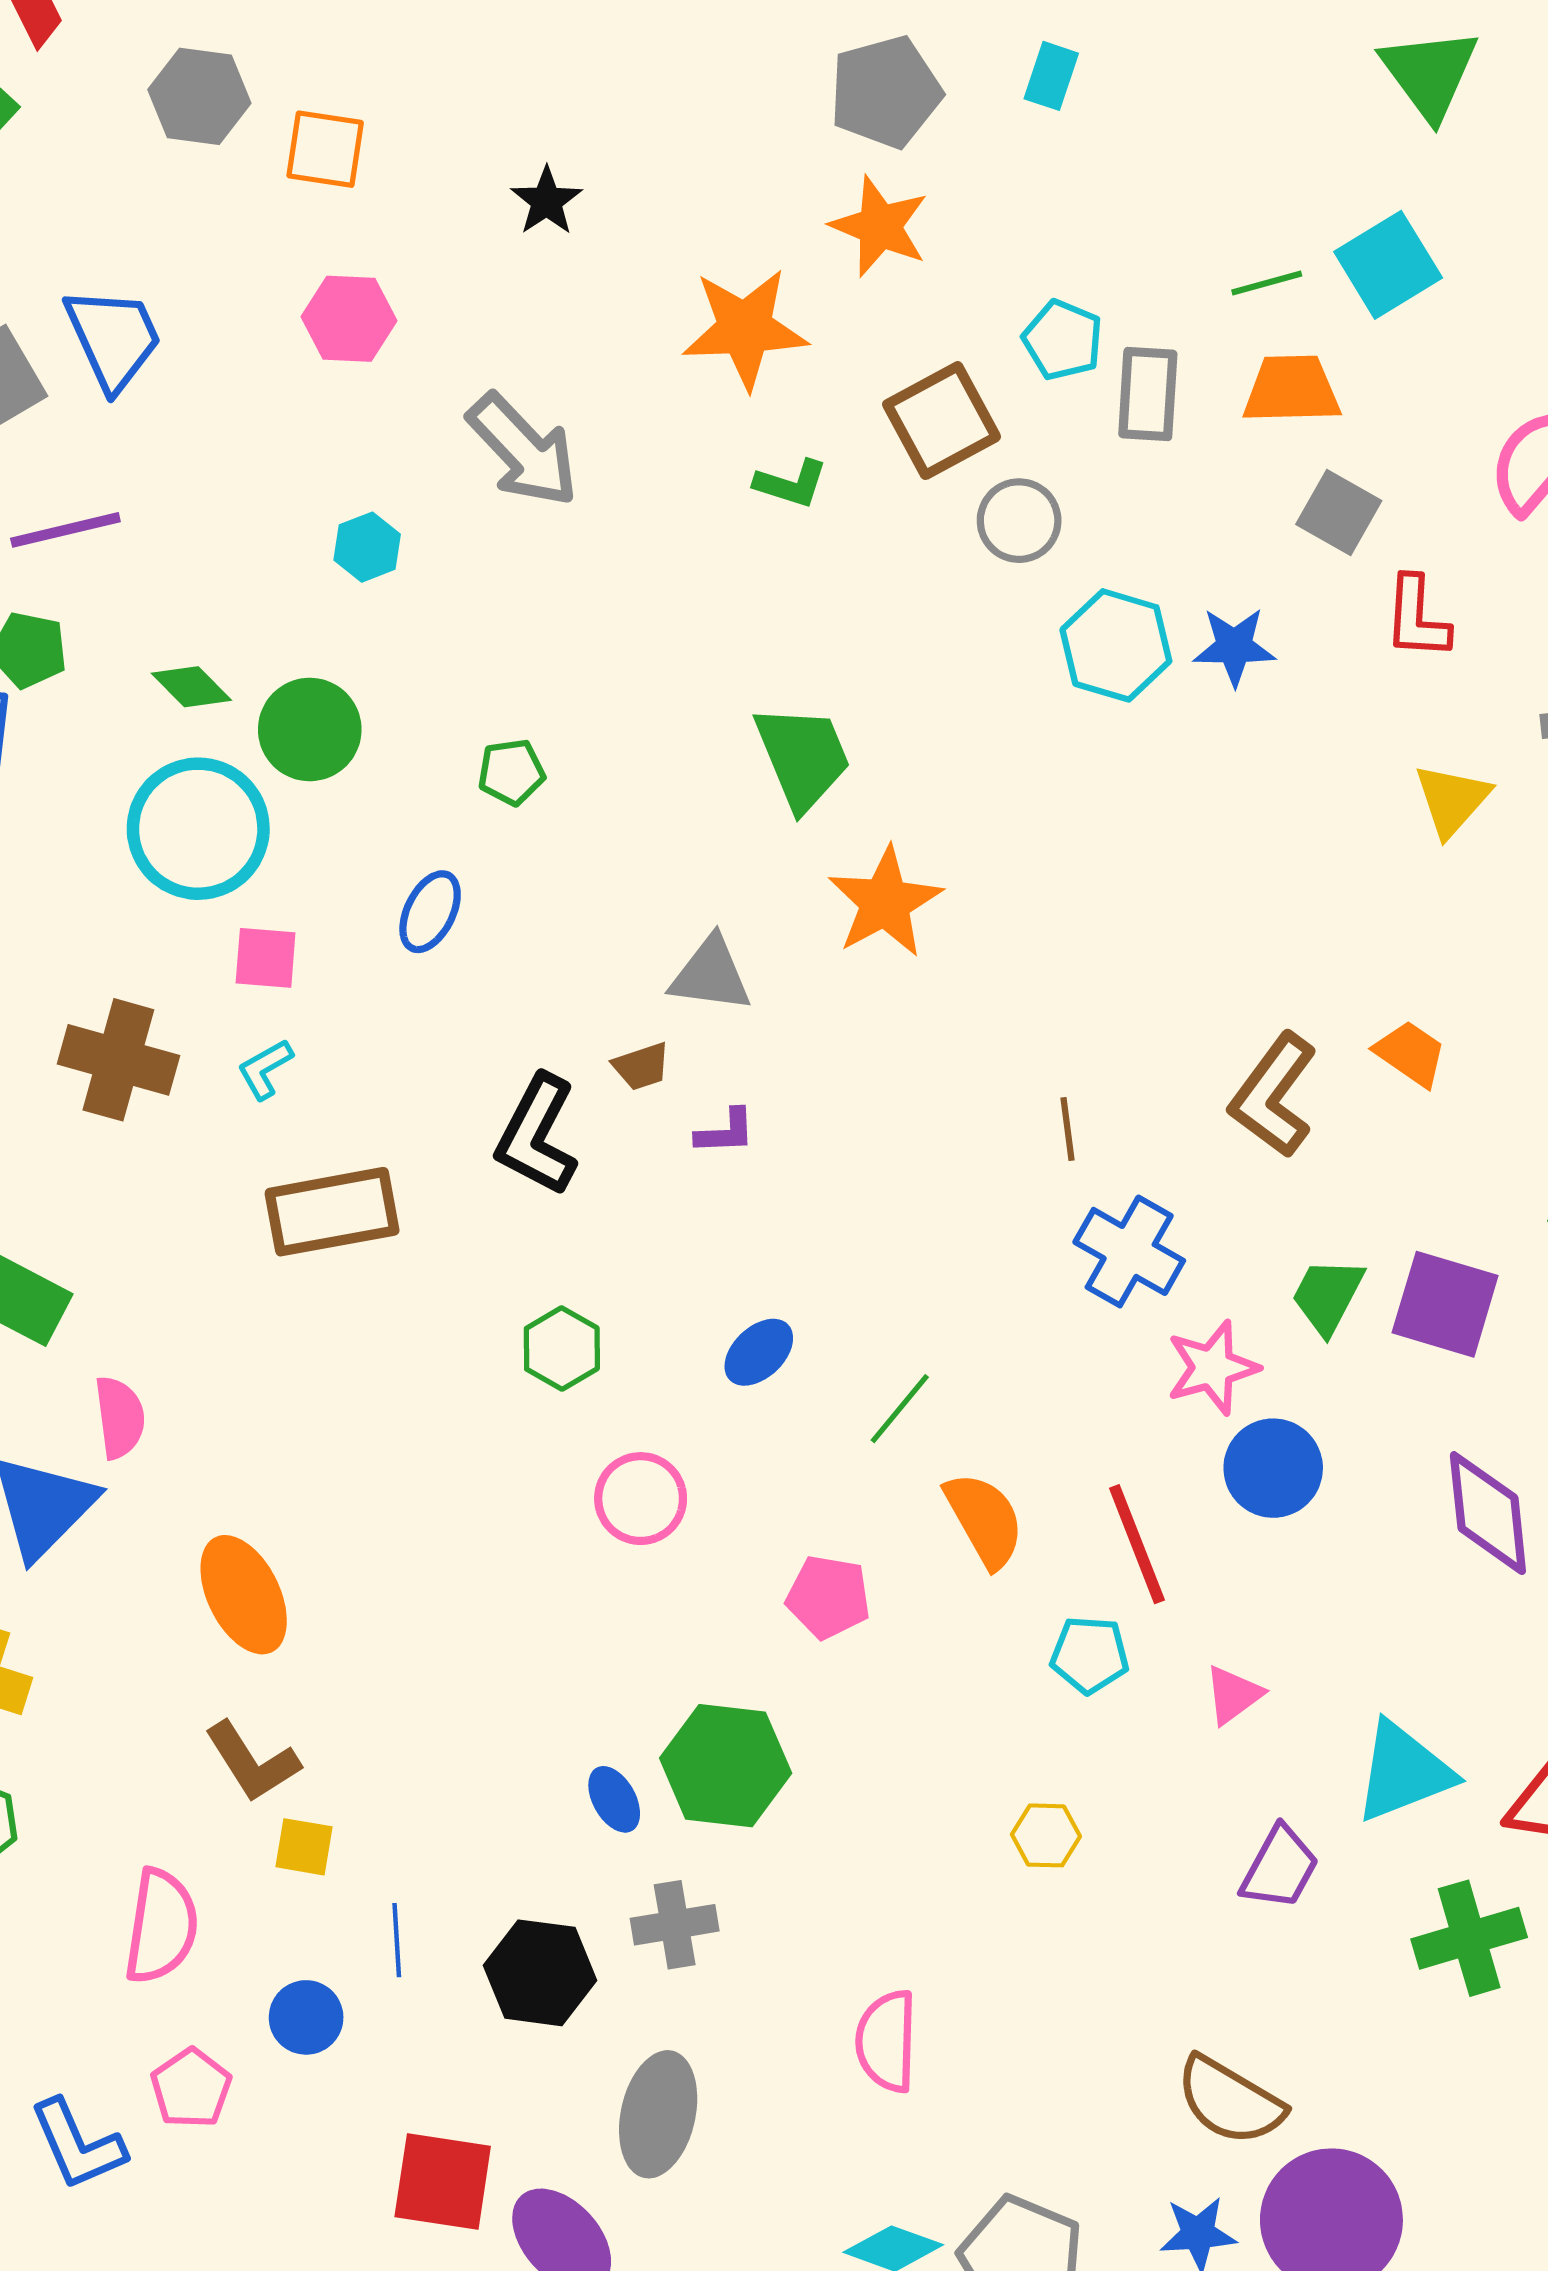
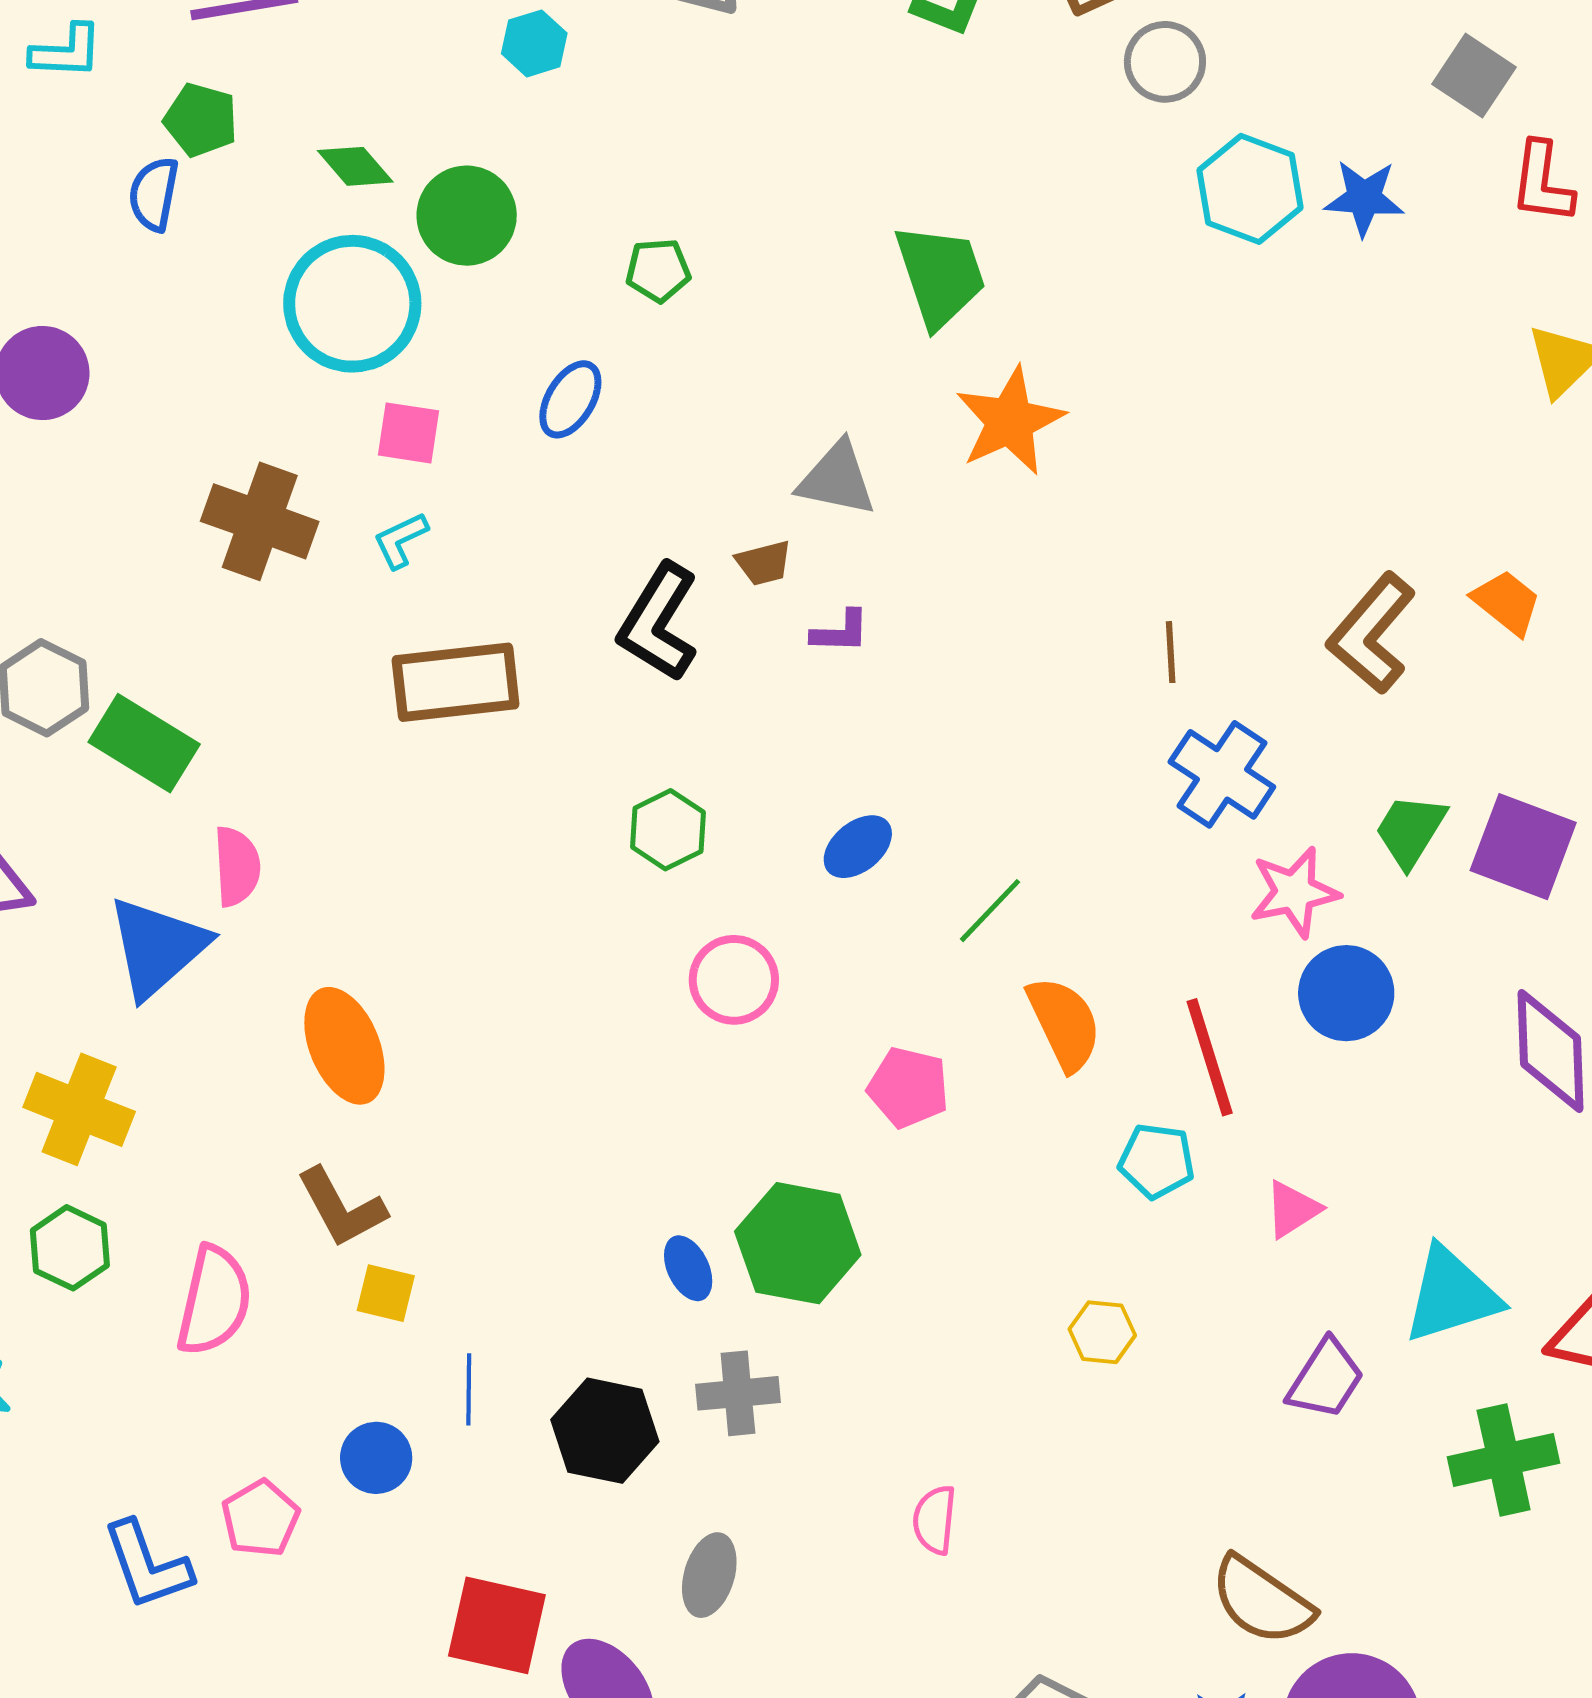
pink semicircle: (161, 1926) -> (214, 1301), moved
pink semicircle: (887, 2041) -> (935, 1520), size x0.7
gray ellipse: (658, 2114) -> (709, 1575), size x0.7

